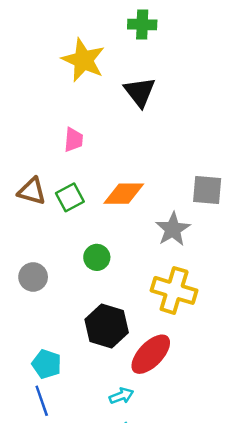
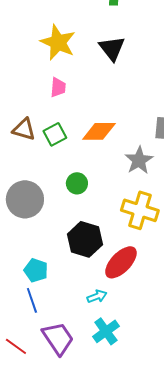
yellow star: (83, 60) -> (58, 42), moved
gray circle: (33, 277) -> (25, 199), size x1.6

